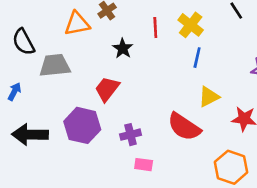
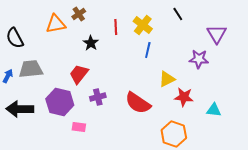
gray trapezoid: (55, 65) -> (31, 69), moved
yellow triangle: (209, 97) -> (167, 79), moved
purple cross: (131, 135) -> (98, 97), moved
pink rectangle: (144, 165) -> (79, 127), moved

